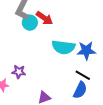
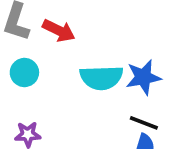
cyan circle: (30, 23) -> (24, 72), moved

